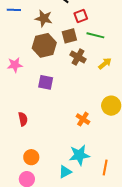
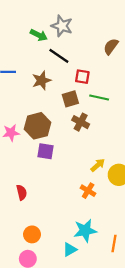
red square: (81, 16) -> (82, 77), turned 32
brown star: (44, 18) -> (41, 80), turned -30
brown hexagon: (44, 45) -> (38, 126), moved
yellow arrow: (105, 63) -> (98, 165), moved

